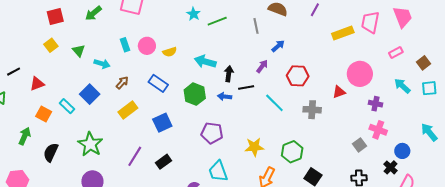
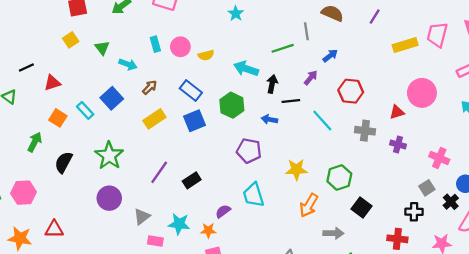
green line: (217, 21) -> (283, 48), moved
blue arrow: (225, 97) -> (269, 119), moved
purple cross: (375, 104) -> (398, 144), moved
blue square: (162, 123) -> (195, 121), moved
gray square: (360, 145) -> (427, 188), moved

